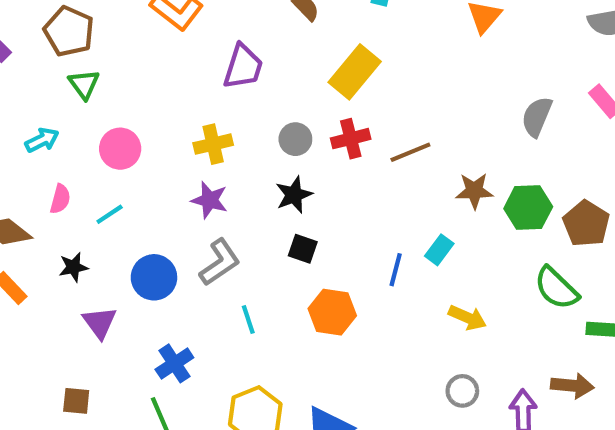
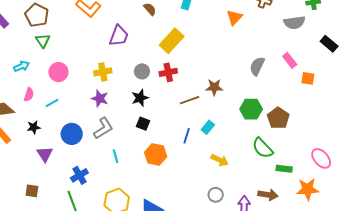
brown line: (410, 152) -> (190, 100), moved
brown star: (474, 191) -> (214, 87), moved

